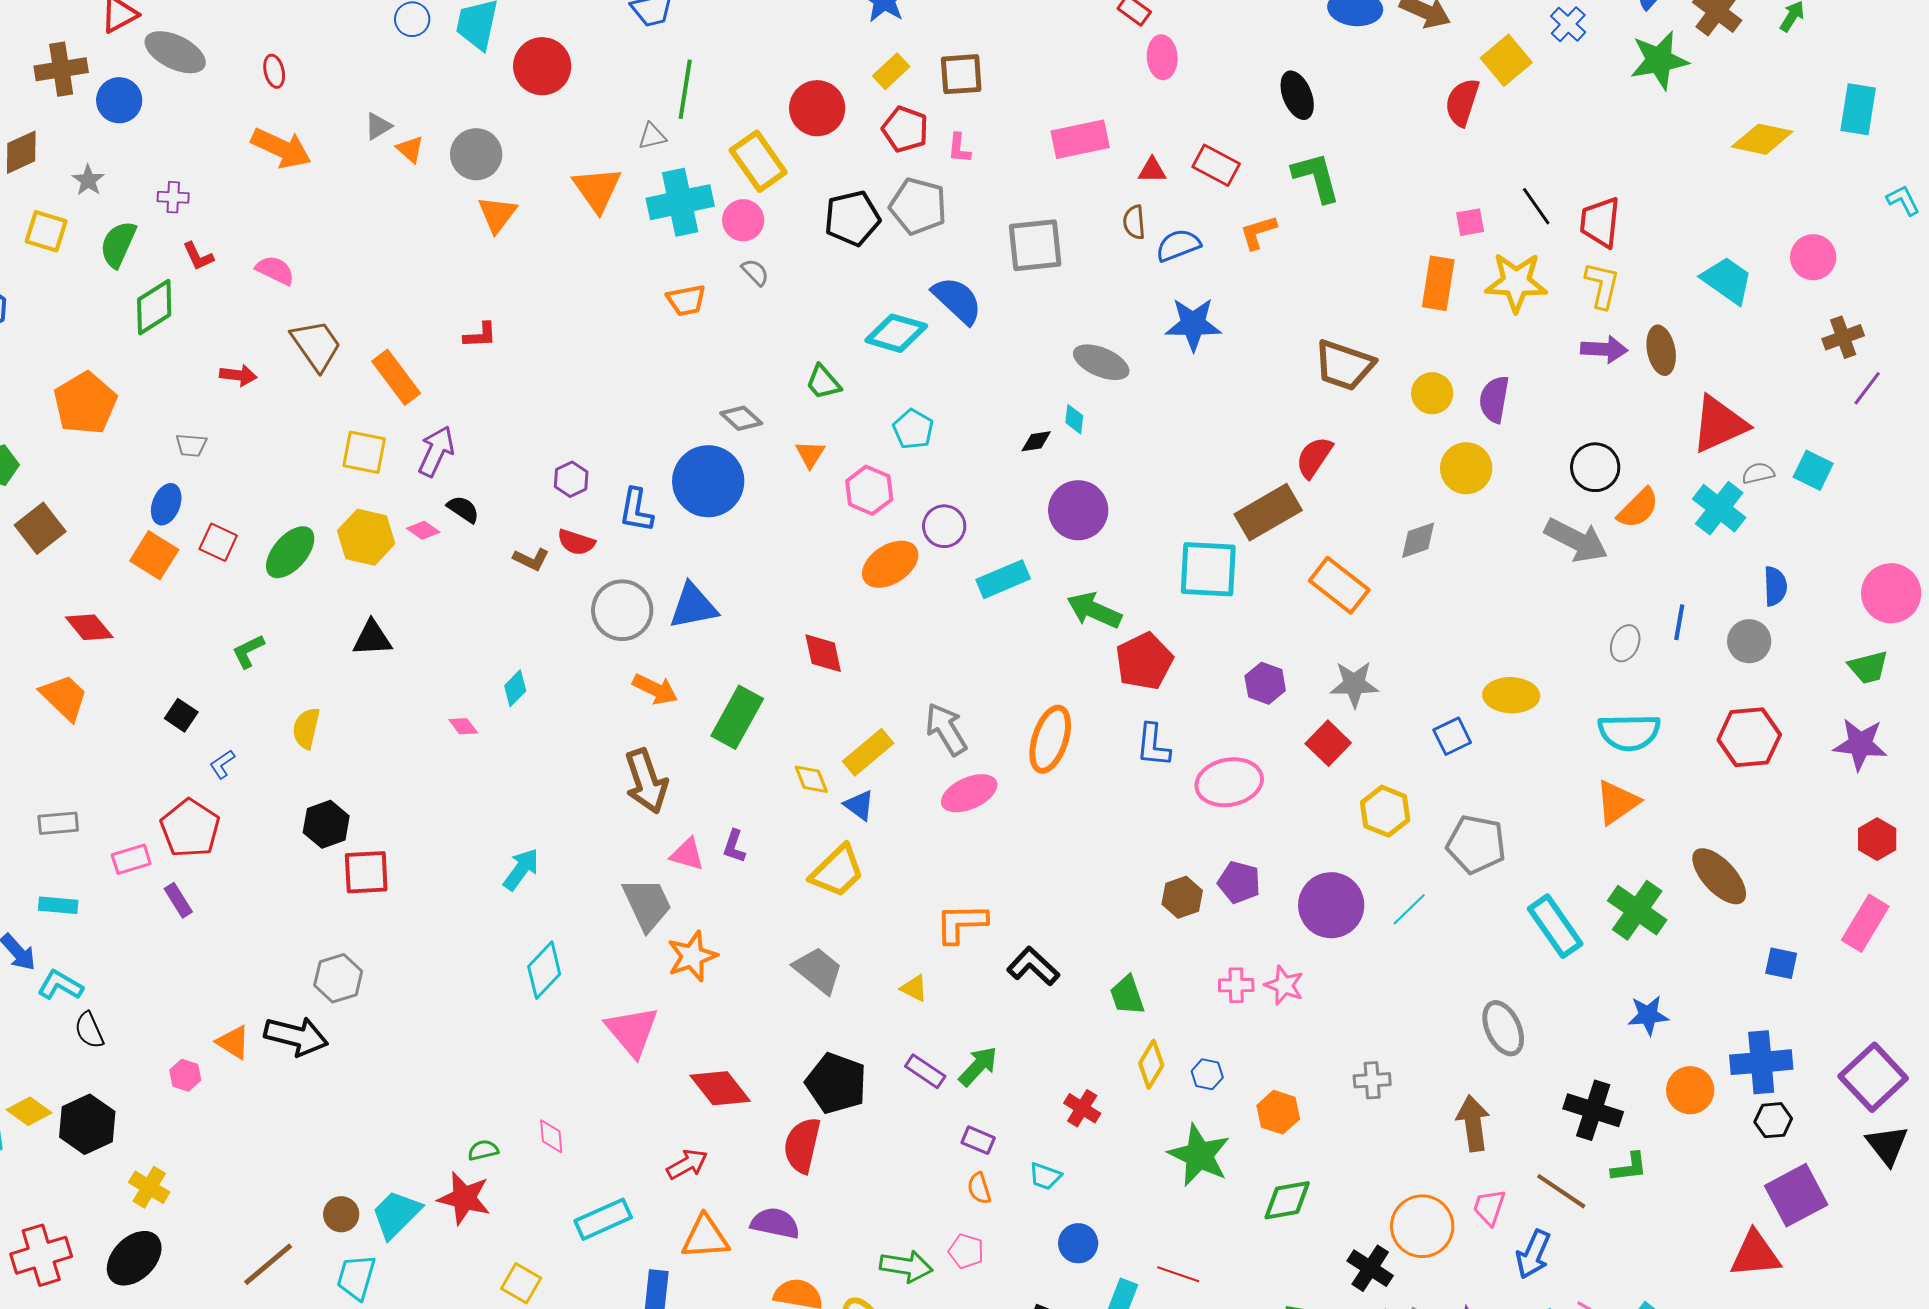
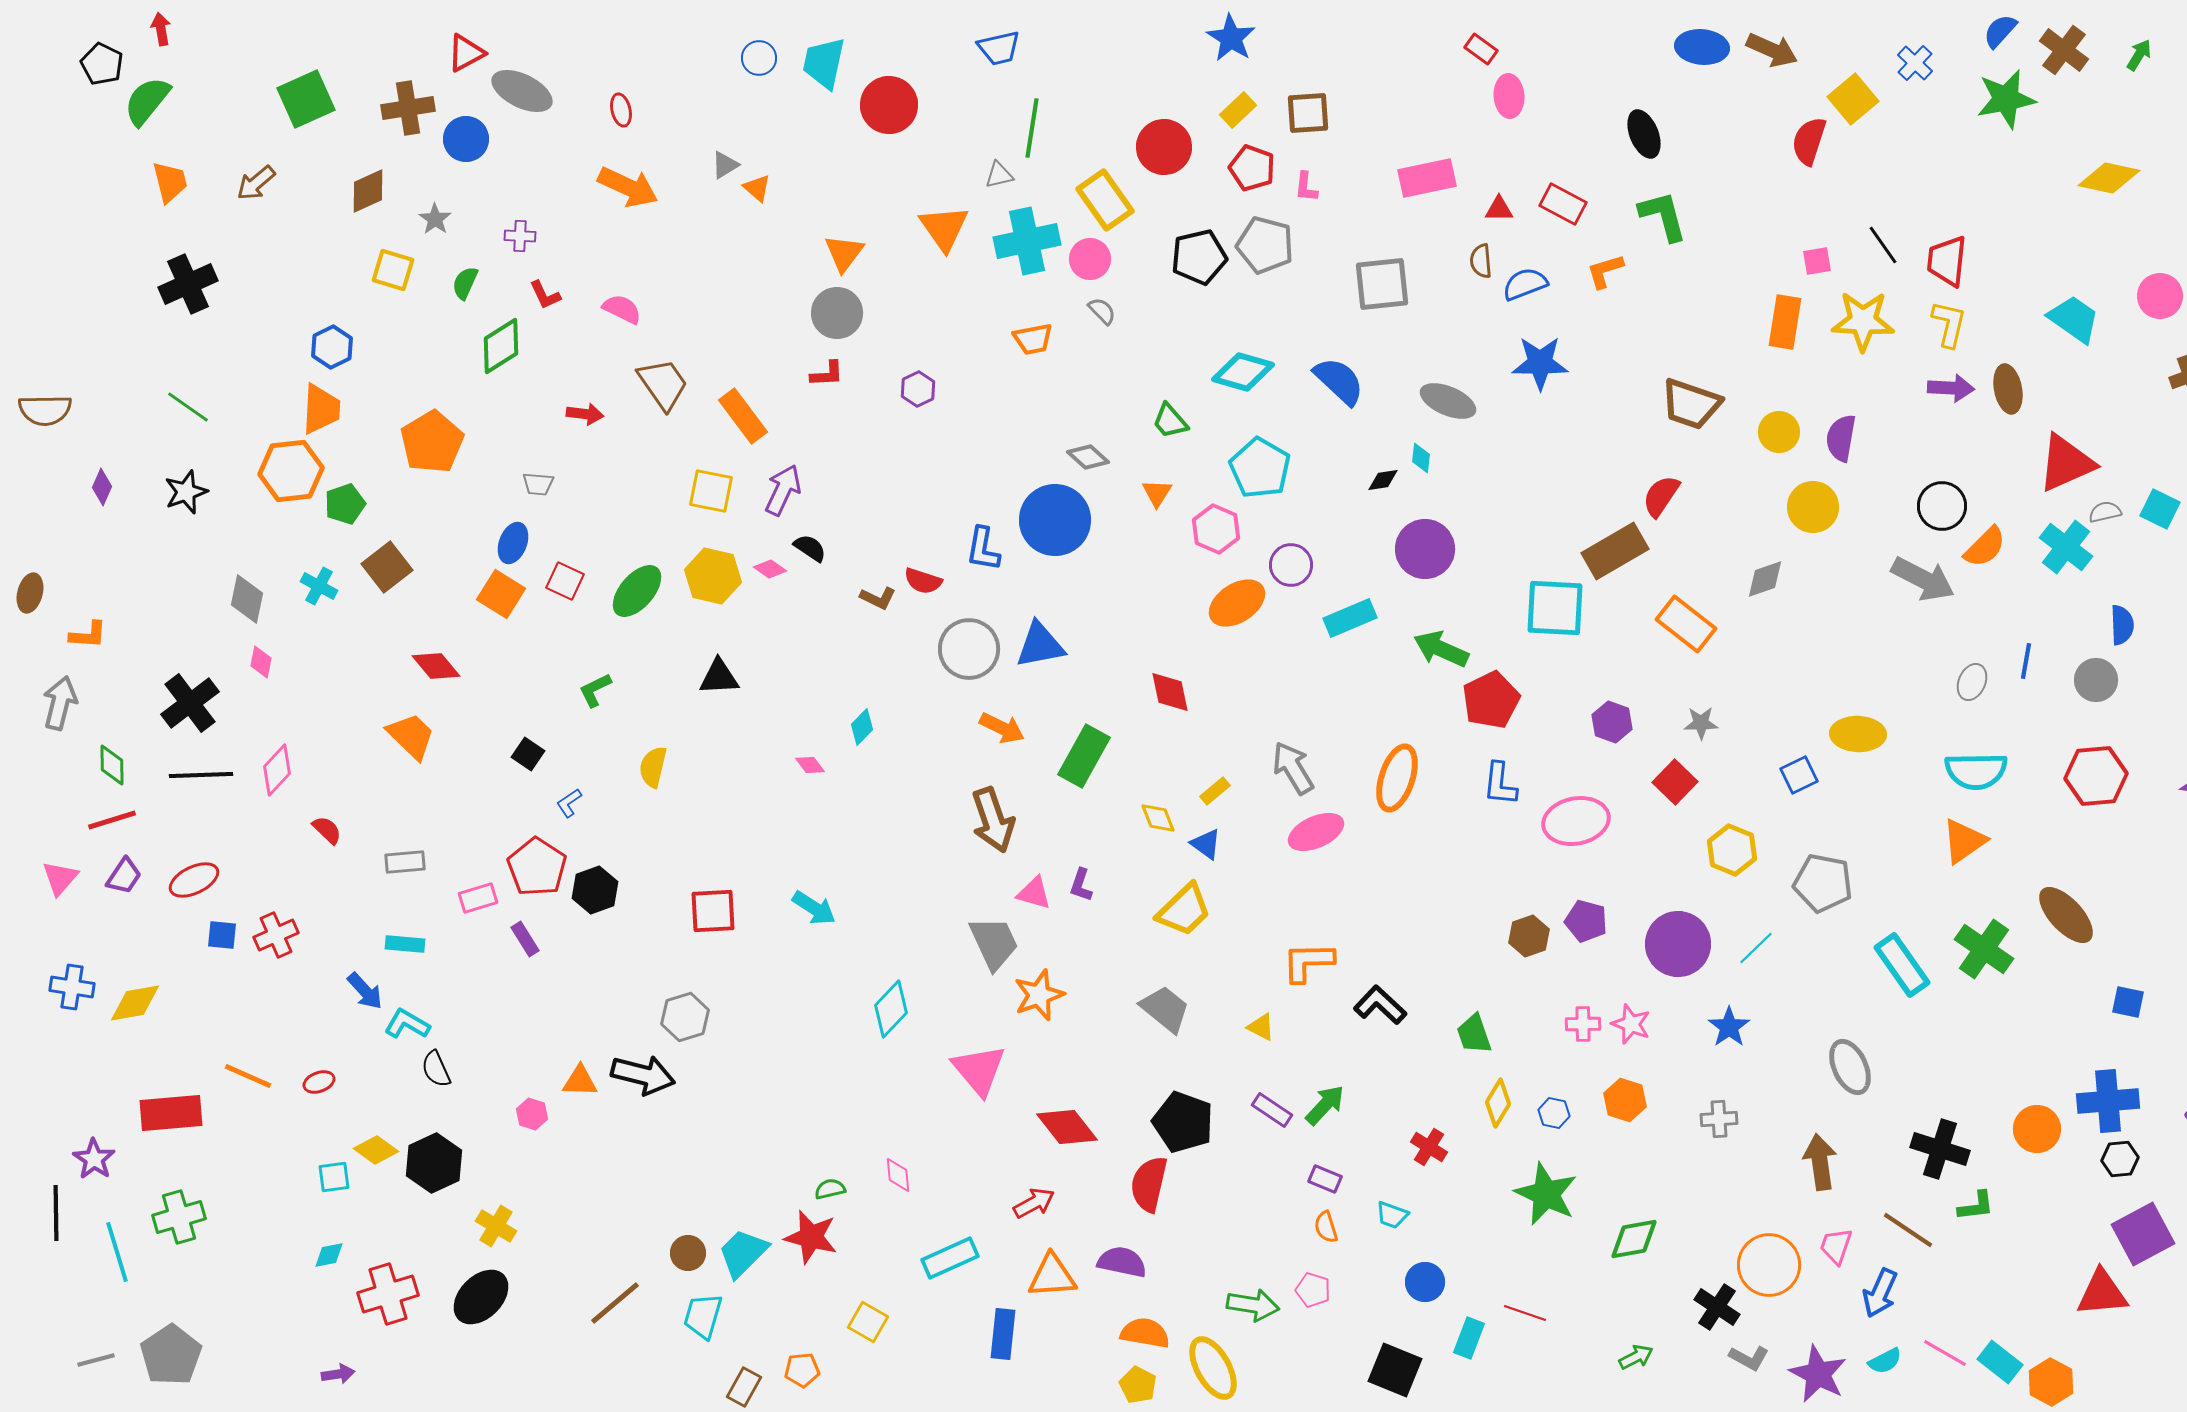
gray circle: (476, 154) -> (837, 313), moved
green semicircle: (118, 244) -> (465, 283), size x0.7
blue semicircle: (957, 300) -> (1339, 381), moved
cyan pentagon: (913, 429) -> (1260, 468), size x1.5
purple hexagon: (571, 479) -> (918, 389), moved
gray star: (1354, 684) -> (1701, 723), size x0.7
yellow rectangle: (868, 752) -> (1215, 791), size x0.6
black hexagon: (326, 824) -> (595, 890), moved
cyan arrow: (521, 869) -> (814, 908), moved, turned 87
blue star: (1648, 1015) -> (1729, 1027), moved, turned -30
orange triangle: (233, 1042) -> (580, 1081), turned -30
orange hexagon: (1278, 1112) -> (1625, 1100), moved

